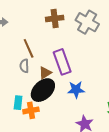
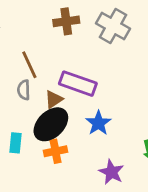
purple rectangle: (62, 62) -> (78, 84), turned -50
blue star: (76, 90) -> (98, 123), turned -30
orange cross: (31, 110) -> (55, 151), moved

